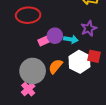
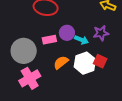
pink rectangle: (45, 40) -> (49, 40), moved
gray circle: (33, 71) -> (24, 51), moved
pink cross: (28, 89) -> (30, 78), size x1.5

